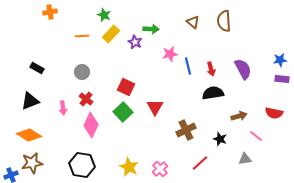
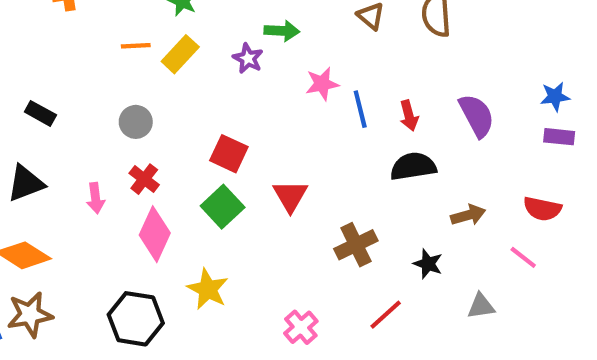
yellow rectangle: (111, 34) -> (180, 54), moved
pink line: (256, 136) -> (523, 257), moved
yellow star: (129, 167) -> (208, 289), moved

